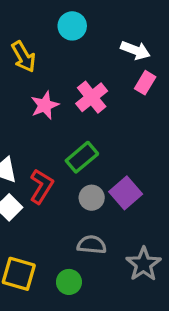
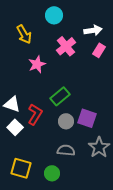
white arrow: (135, 50) -> (93, 30), turned -30
pink cross: (92, 97) -> (66, 46), moved
purple square: (126, 193) -> (87, 118), turned -30
gray star: (144, 264) -> (99, 147), moved

